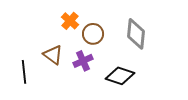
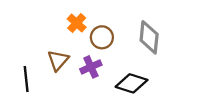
brown triangle: (53, 55) -> (58, 60), turned 35

